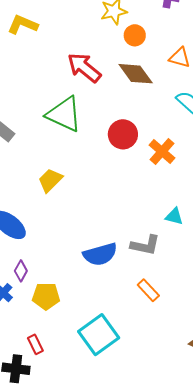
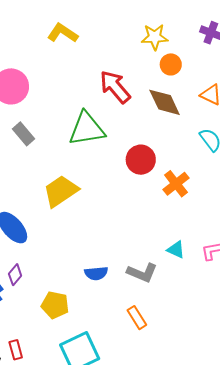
green triangle: (64, 114) -> (87, 129), turned -45
yellow trapezoid: (50, 180) -> (61, 191), size x1.4
blue semicircle: (100, 254) -> (96, 273), size x0.7
yellow pentagon: (46, 296) -> (55, 305), moved

